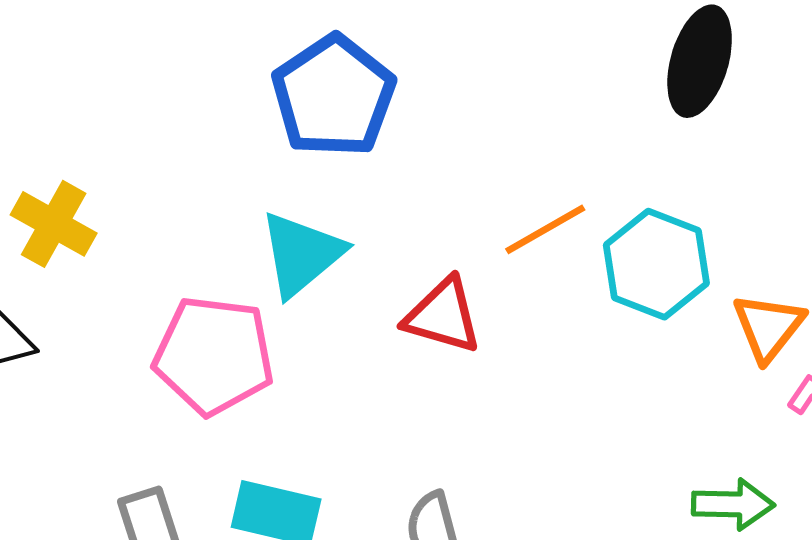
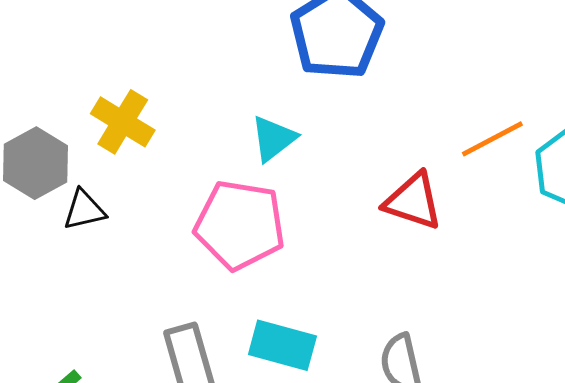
cyan triangle: (301, 254) -> (273, 139), moved, size x0.7

